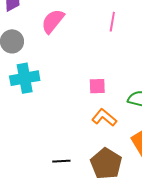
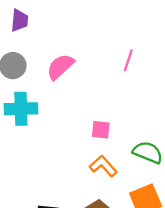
pink semicircle: (53, 21) -> (60, 67), moved

